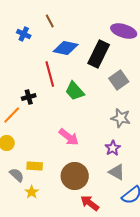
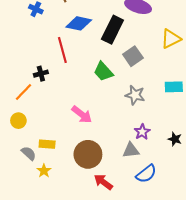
green trapezoid: (75, 91) -> (103, 72), moved
purple star: (113, 148) -> (142, 132), moved
gray triangle: (117, 172) -> (131, 150), turned -36

